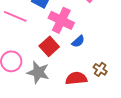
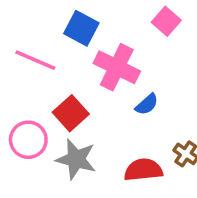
red square: (49, 46) -> (71, 113), moved

